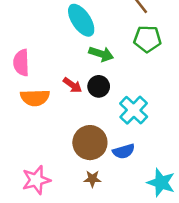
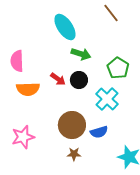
green pentagon: (147, 39) -> (118, 68), moved, turned 30
pink star: (36, 180) -> (23, 137), moved

